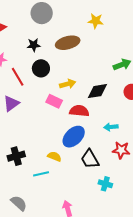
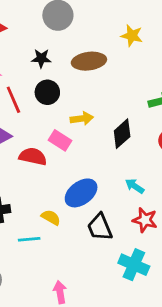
black diamond: (97, 91) -> (122, 134), turned -40
red semicircle: (79, 111) -> (33, 156), moved
cyan arrow: (111, 127) -> (135, 186), turned 32
cyan cross: (105, 184) -> (134, 265), moved, size x1.5

